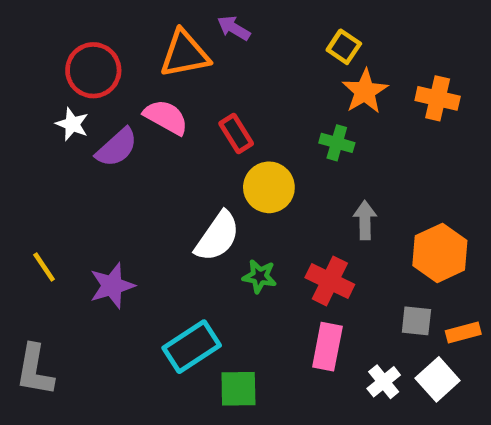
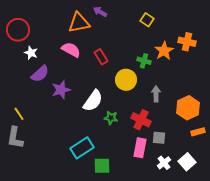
red circle: (93, 70) -> (18, 30), moved
orange star: (365, 91) -> (164, 51), moved
purple semicircle: (117, 148) -> (40, 74), moved
yellow circle: (269, 187) -> (126, 80), moved
purple star: (112, 286) -> (61, 90), moved
gray square: (416, 321) -> (159, 138), moved
orange rectangle: (463, 333) -> (198, 132), moved
gray L-shape: (35, 370) -> (15, 138), moved

